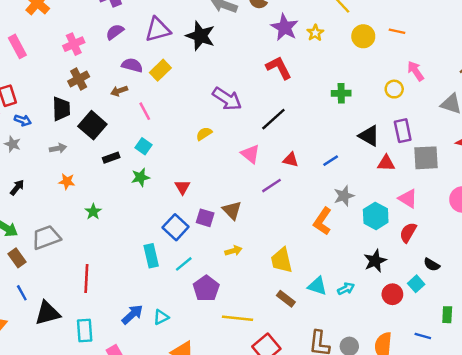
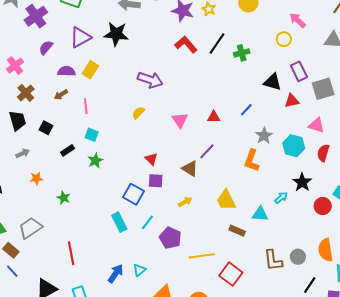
pink line: (145, 111) -> (86, 106), turned 35
black line: (273, 119) -> (217, 43), moved
black square: (92, 125) -> (46, 128), size x0.6
pink triangle: (250, 154) -> (180, 120), turned 30
purple line: (272, 186) -> (207, 151), moved
red triangle: (183, 187) -> (151, 159), moved
brown triangle: (232, 210) -> (190, 169), moved
cyan arrow: (346, 289) -> (281, 198), moved
blue line: (22, 293) -> (12, 271), moved

